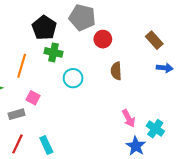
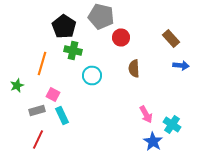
cyan rectangle: (46, 145) -> (62, 116), moved

